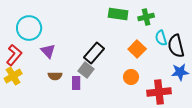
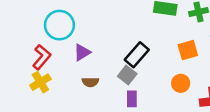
orange square: (137, 49) -> (188, 50), turned 30
purple triangle: (48, 51) -> (82, 52), turned 42
purple rectangle: (76, 83) -> (132, 99), moved

